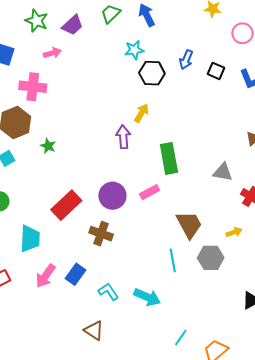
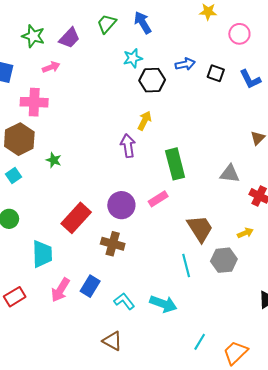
blue arrow: (186, 60) -> (185, 64), turned -120

